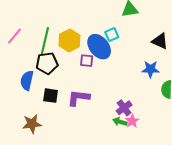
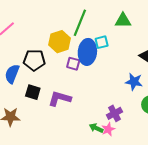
green line: (45, 41) -> (80, 23), moved
blue ellipse: (99, 47) -> (87, 52), turned 35
purple cross: (124, 108) -> (114, 113), moved

